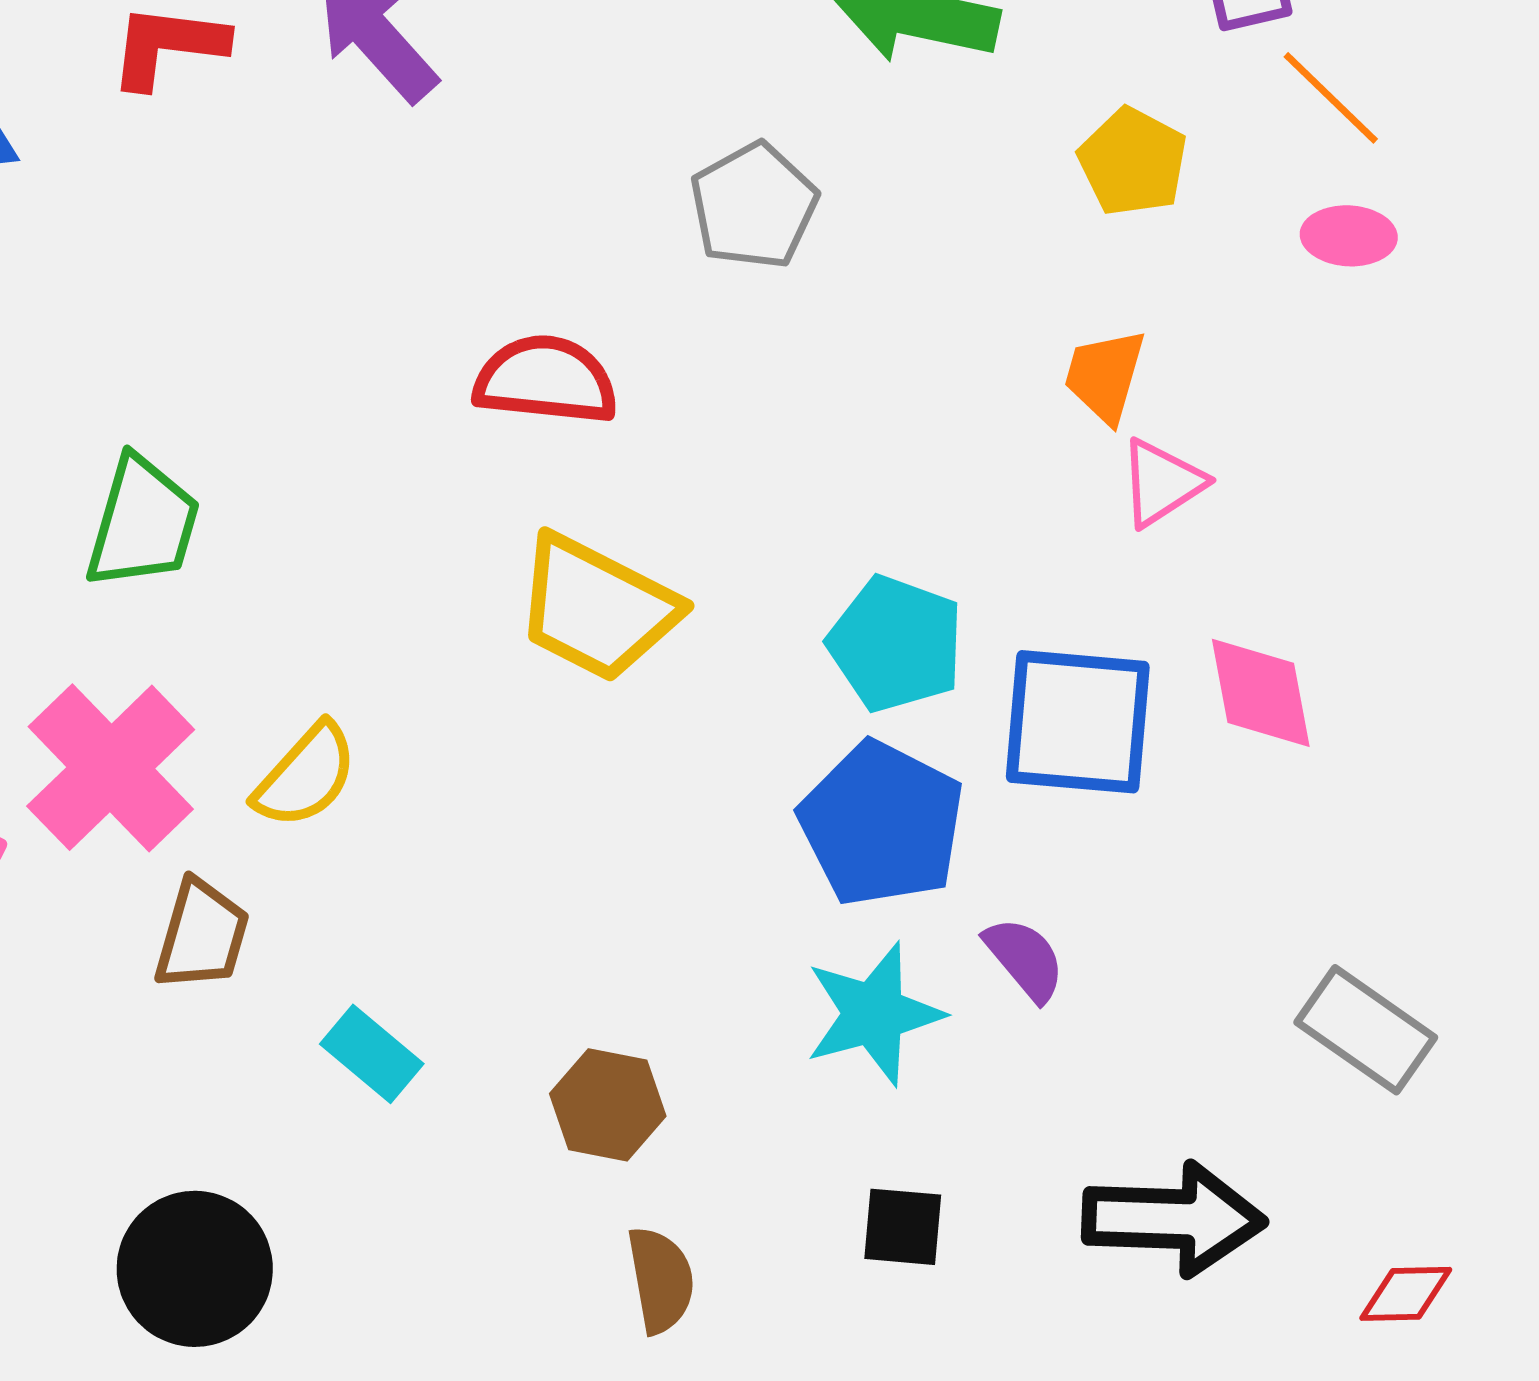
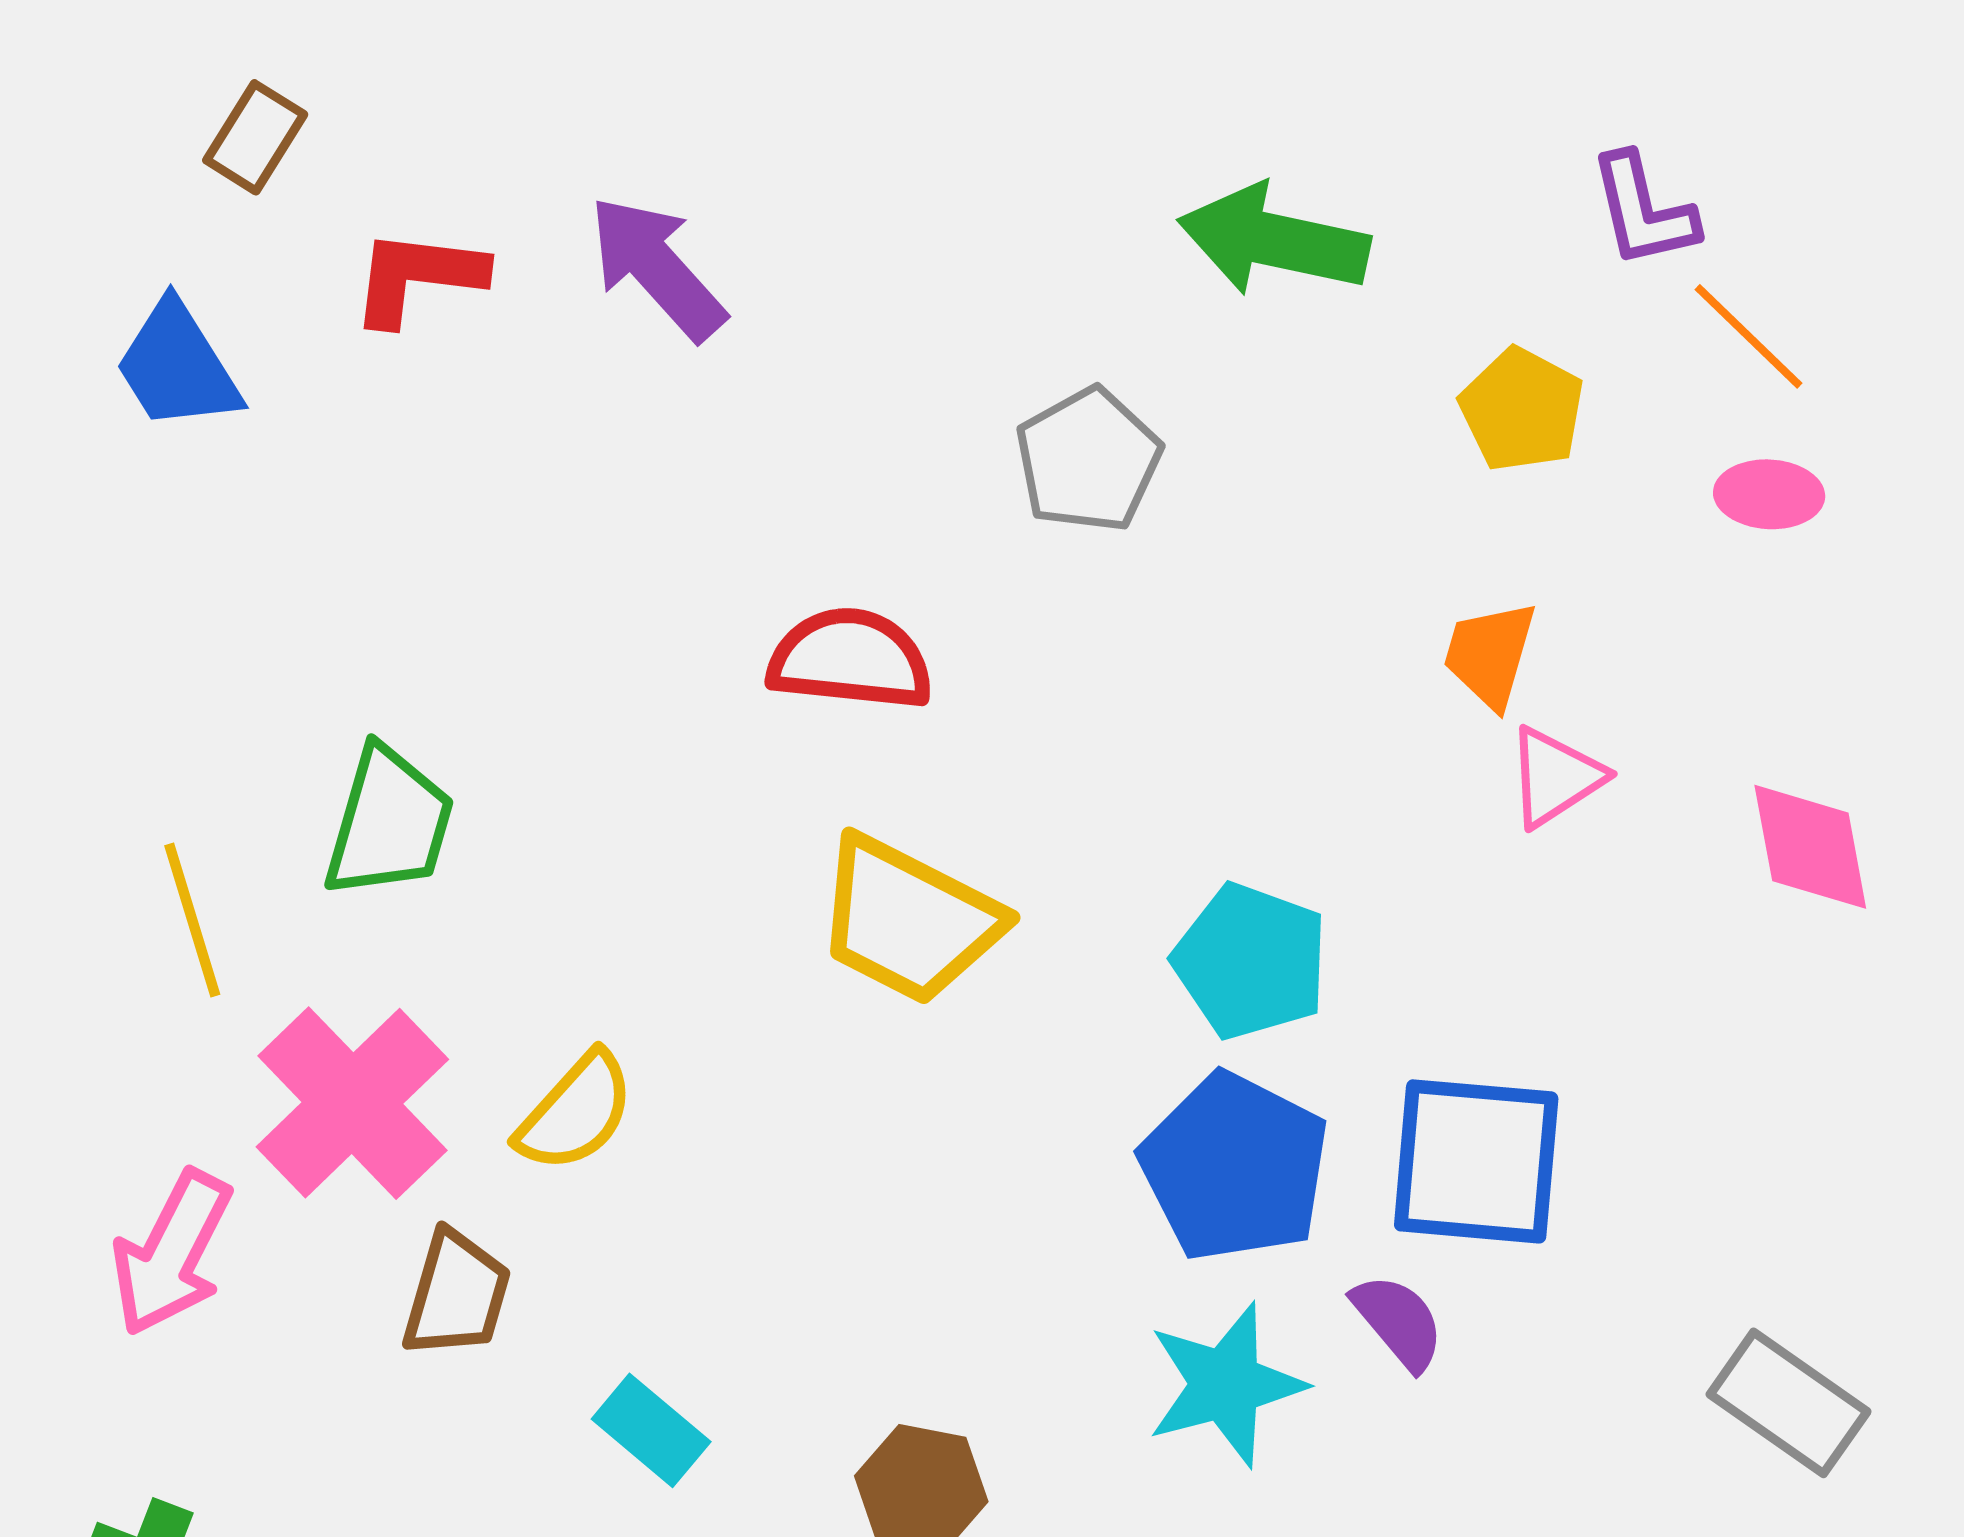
pink diamond: (1261, 693) -> (1810, 847), moved
blue square: (1078, 722) -> (1476, 1161), moved

